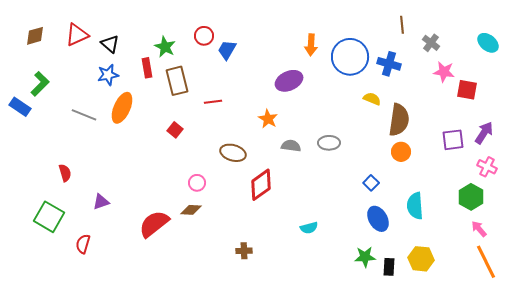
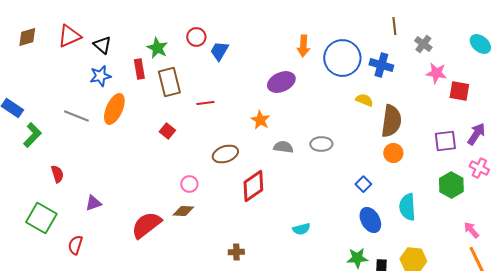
green L-shape: (40, 84) -> (32, 135), moved
brown ellipse: (233, 153) -> (225, 154), turned -35
green hexagon: (471, 197) -> (451, 185), moved

